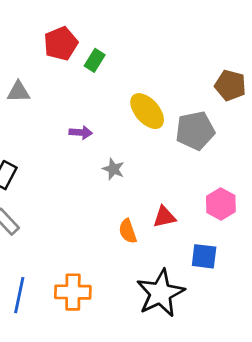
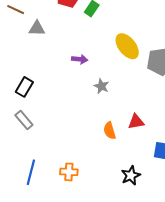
orange cross: (73, 292) -> (69, 172), size x0.7
black star: (160, 293) -> (131, 175), size x0.6

